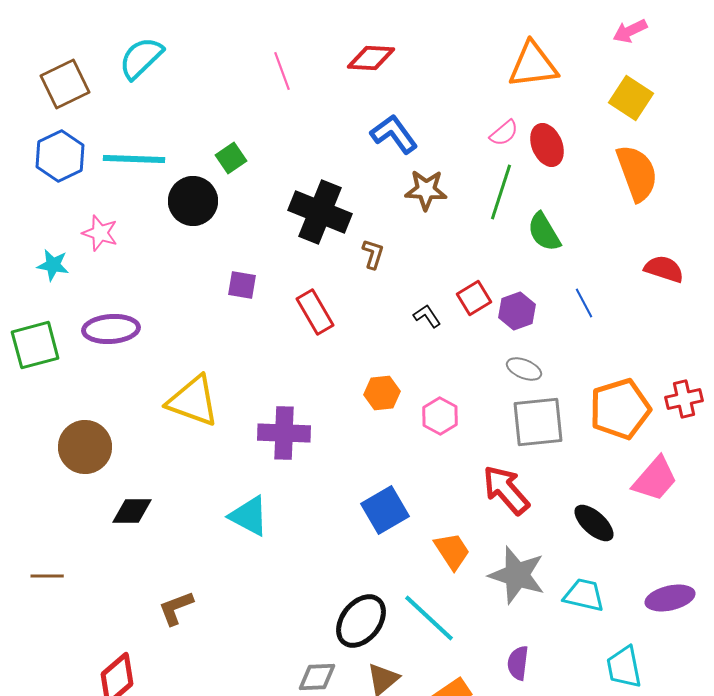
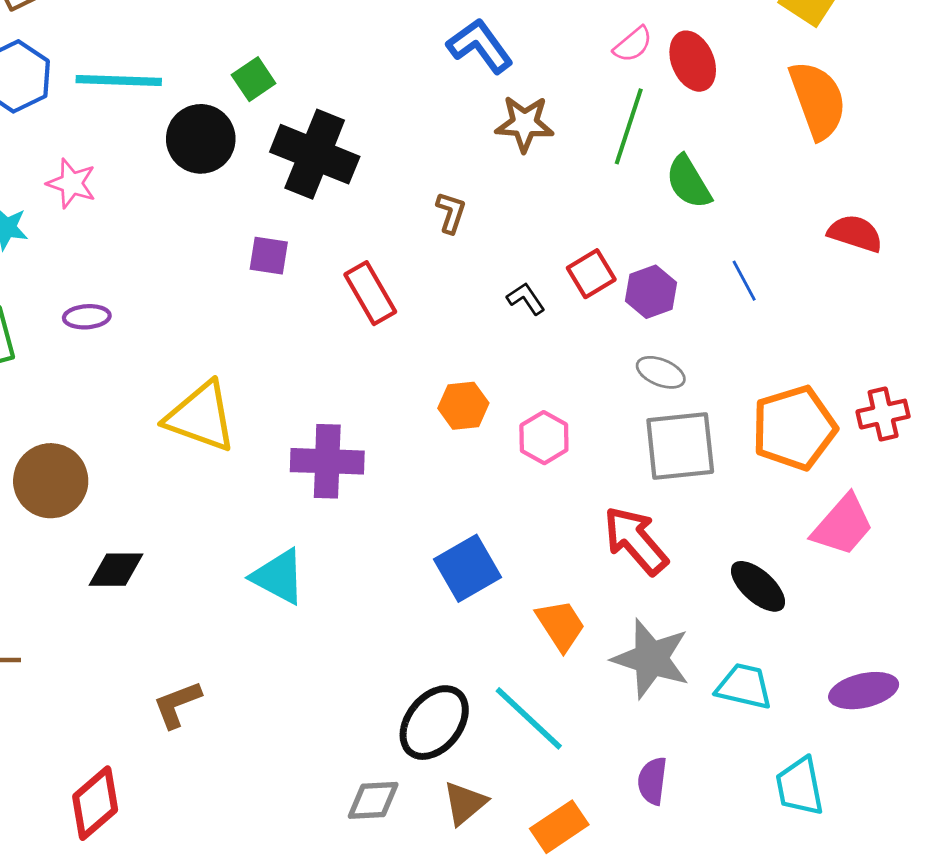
black cross: (320, 212) -> (315, 154), moved
purple ellipse: (111, 329) -> (87, 317), size x0.6

